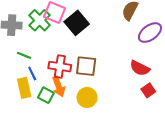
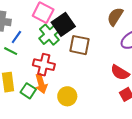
green cross: (40, 20) -> (49, 35), moved
brown square: (86, 66) -> (80, 45), moved
blue line: (32, 73) -> (16, 37), moved, turned 56

